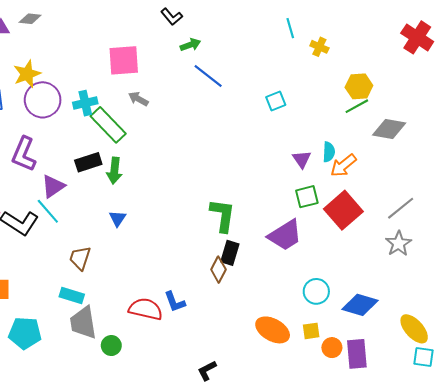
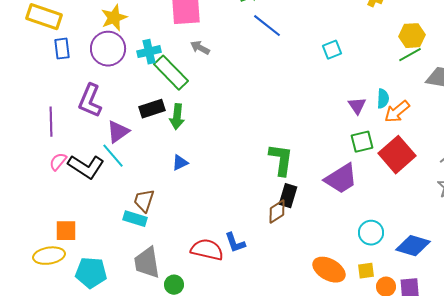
yellow star: (27, 74) -> (114, 18), moved
blue triangle: (118, 219) -> (180, 163), turned 30
brown diamond: (218, 270) -> (277, 212), turned 30
cyan rectangle: (72, 296) -> (135, 219), moved

